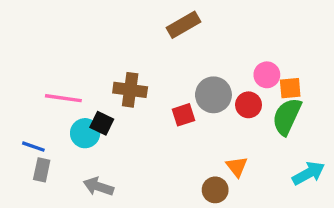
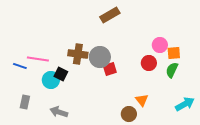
gray circle: (213, 95) -> (100, 57), moved
green semicircle: (287, 117) -> (172, 70), size x0.7
blue line: (33, 147) -> (20, 66), moved

